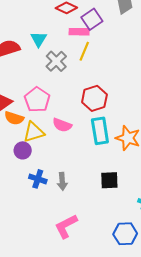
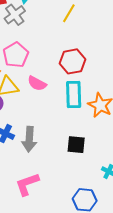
gray cross: (56, 61) -> (15, 15), moved
gray arrow: (62, 181) -> (29, 139), size x1.4

